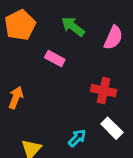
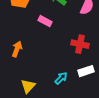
white rectangle: (112, 128) -> (86, 71), turned -63

